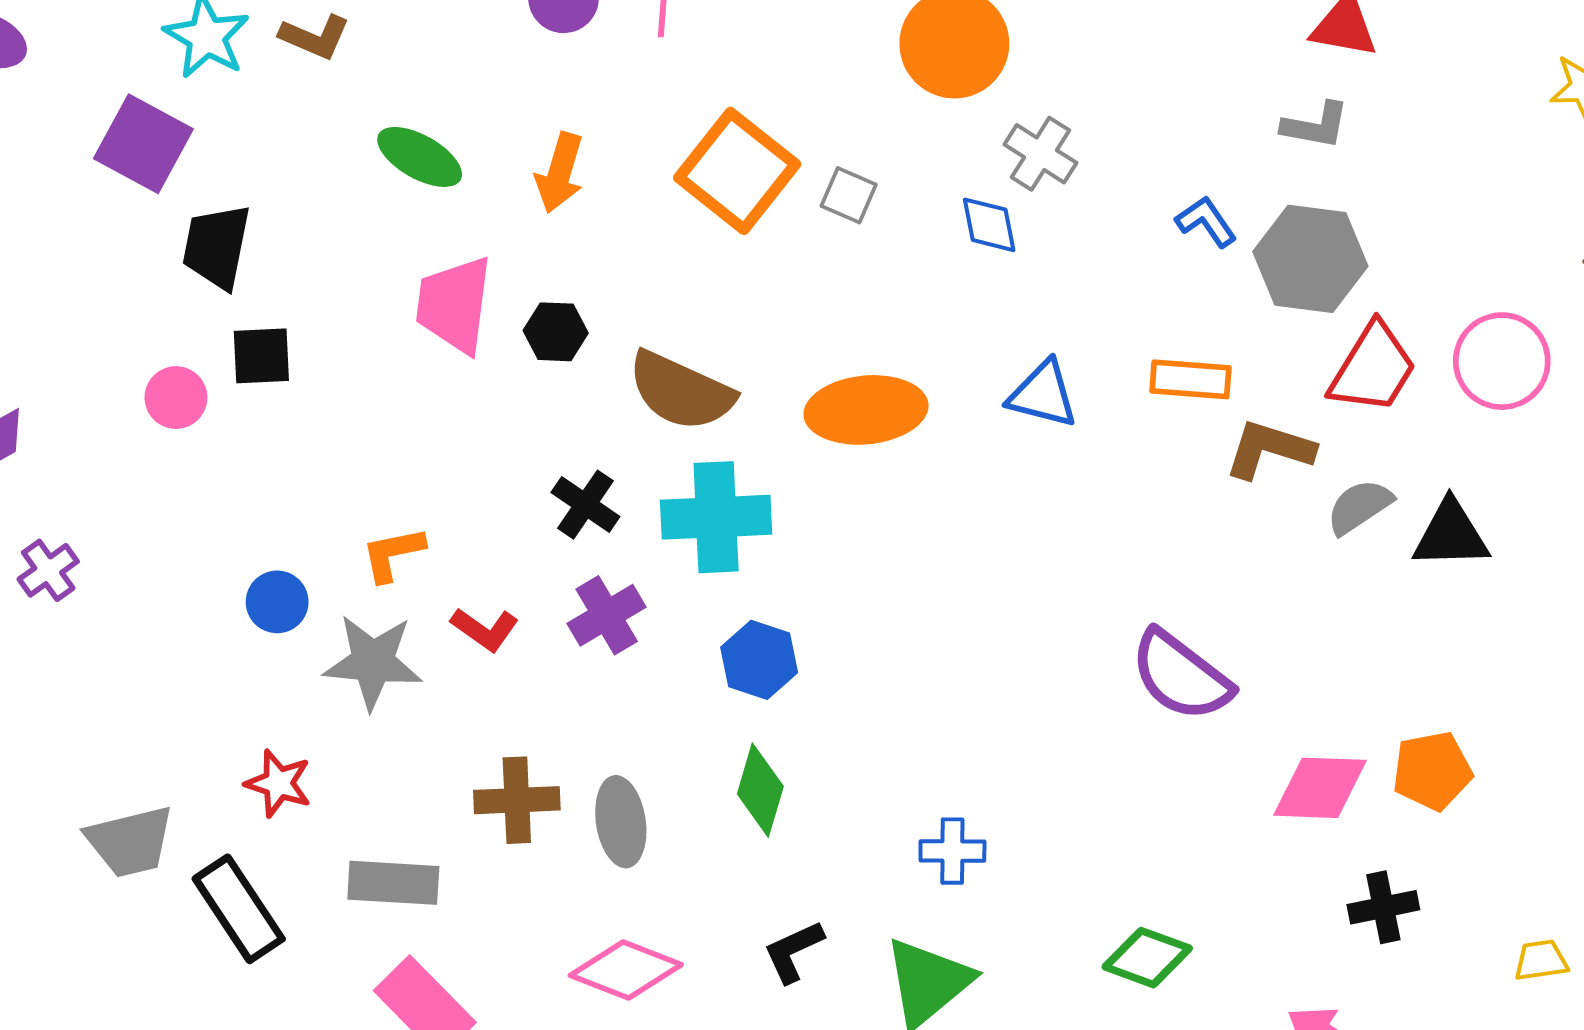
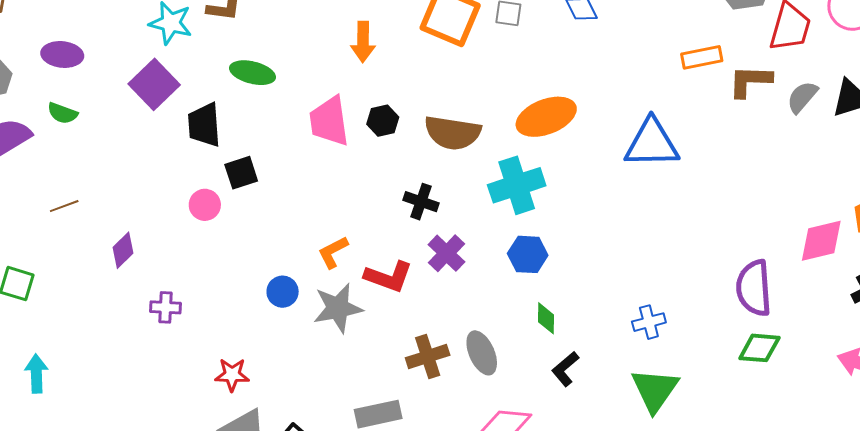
purple square: (143, 144) -> (154, 84), turned 33
green ellipse: (420, 157) -> (252, 73), moved
blue triangle: (1043, 394) -> (652, 143), moved, size x1.5
cyan cross: (716, 517) -> (517, 185), moved
purple cross: (48, 570) -> (166, 307), turned -36
red L-shape: (485, 629) -> (388, 277), size x1.4
purple semicircle: (1181, 676) -> (754, 288), moved, turned 64
red star: (278, 783) -> (232, 375), moved
green diamond: (760, 790) -> (546, 318), size x0.7
black L-shape: (793, 951) -> (565, 369), moved

